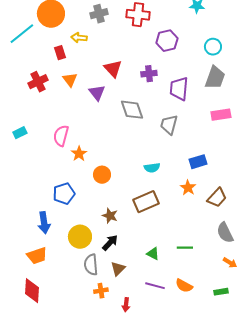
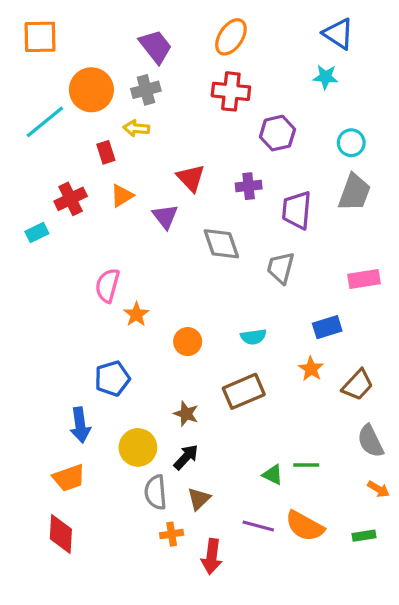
gray cross: (99, 14) -> (146, 90), moved
orange triangle: (70, 80) -> (122, 196), turned 35
pink rectangle: (221, 115) -> (364, 279), moved
cyan rectangle: (20, 133) -> (37, 233), moved
orange circle: (102, 175) -> (188, 342), moved
green triangle: (153, 254) -> (273, 475), moved
orange semicircle: (184, 286) -> (305, 526), size x1.4
red arrow: (126, 305) -> (212, 556), size x1.5

